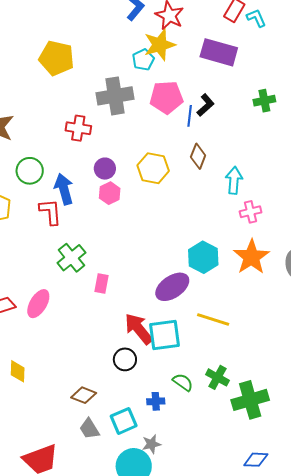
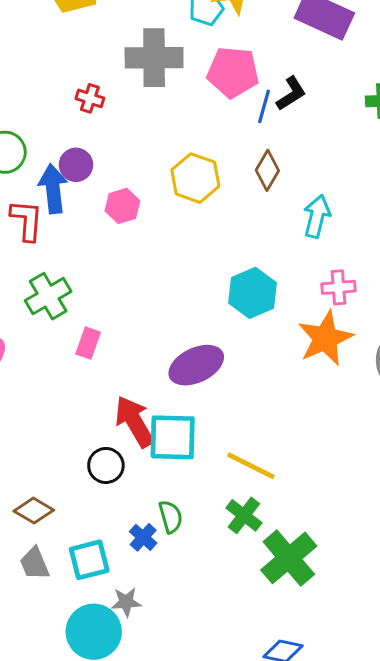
red cross: (78, 128) -> (90, 98), size x0.7
purple circle: (105, 169) -> (76, 165), moved
pink cross: (251, 212) -> (338, 287), moved
cyan hexagon: (203, 257) -> (253, 293), moved
yellow line: (213, 320) -> (251, 466), moved
green semicircle: (183, 382) -> (171, 517), moved, turned 30
green cross: (250, 400) -> (289, 558), turned -33
blue cross: (156, 401) -> (143, 537), turned 36

